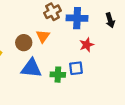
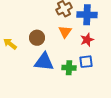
orange triangle: (43, 36) -> (65, 32), moved
red star: (87, 45) -> (87, 40), moved

